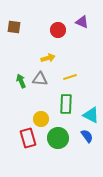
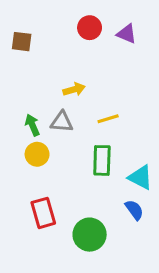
red circle: (58, 30) -> (90, 28), moved
yellow circle: (41, 119) -> (37, 154), moved
green circle: (58, 138) -> (90, 235), moved

